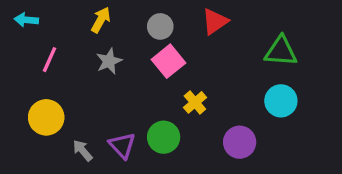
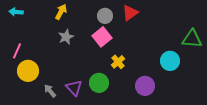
gray circle: (160, 26) -> (105, 16), moved
green triangle: (281, 51) -> (192, 39), moved
pink line: (50, 60) -> (17, 51), moved

